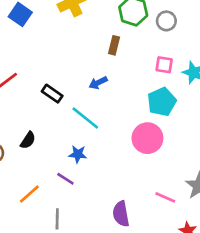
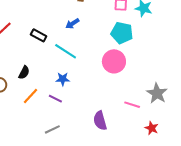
cyan pentagon: (162, 102) -> (122, 33), turned -30
orange line: (29, 194) -> (31, 96), moved
gray line: (57, 219) -> (52, 129), turned 70

